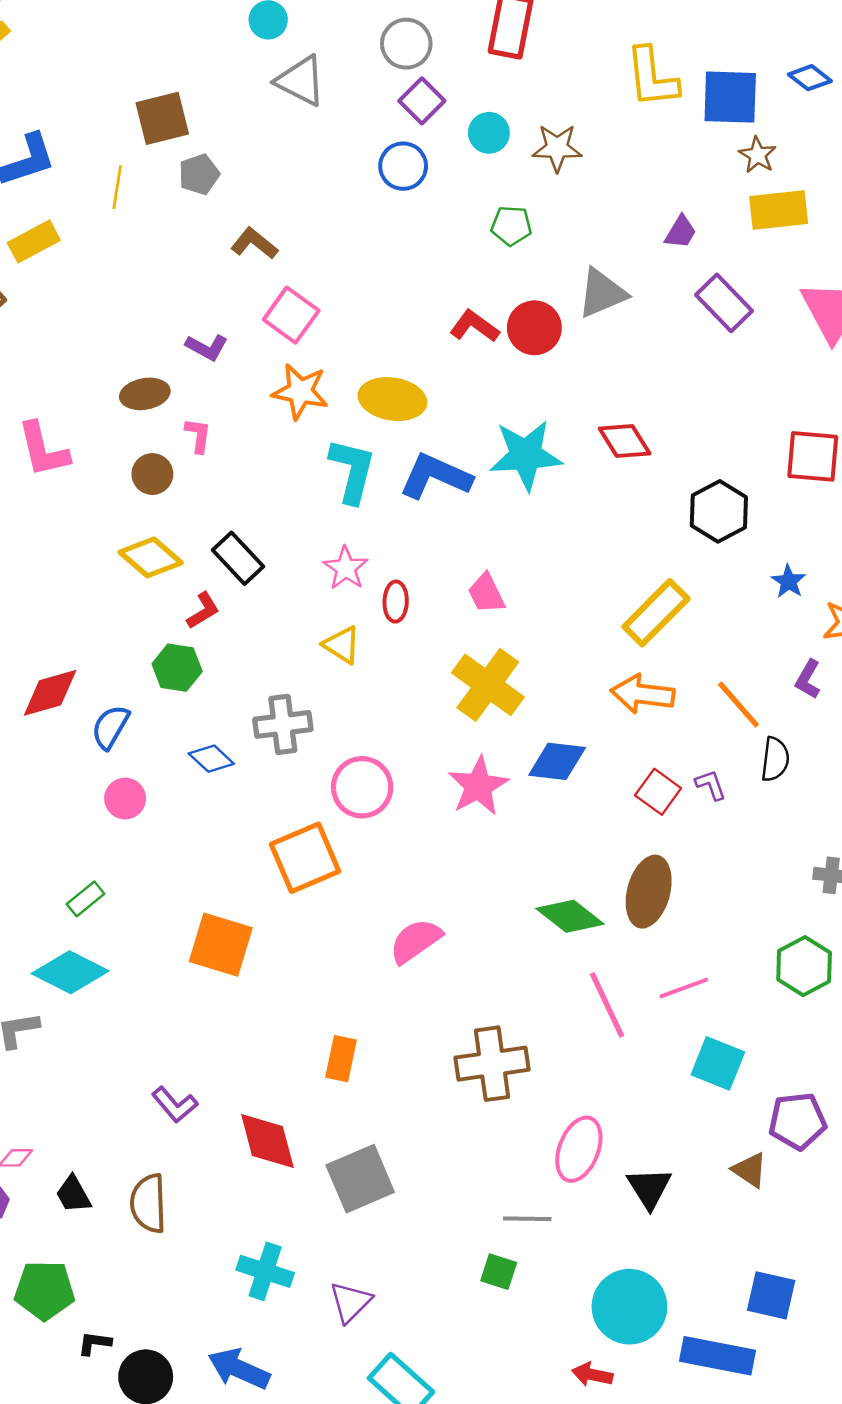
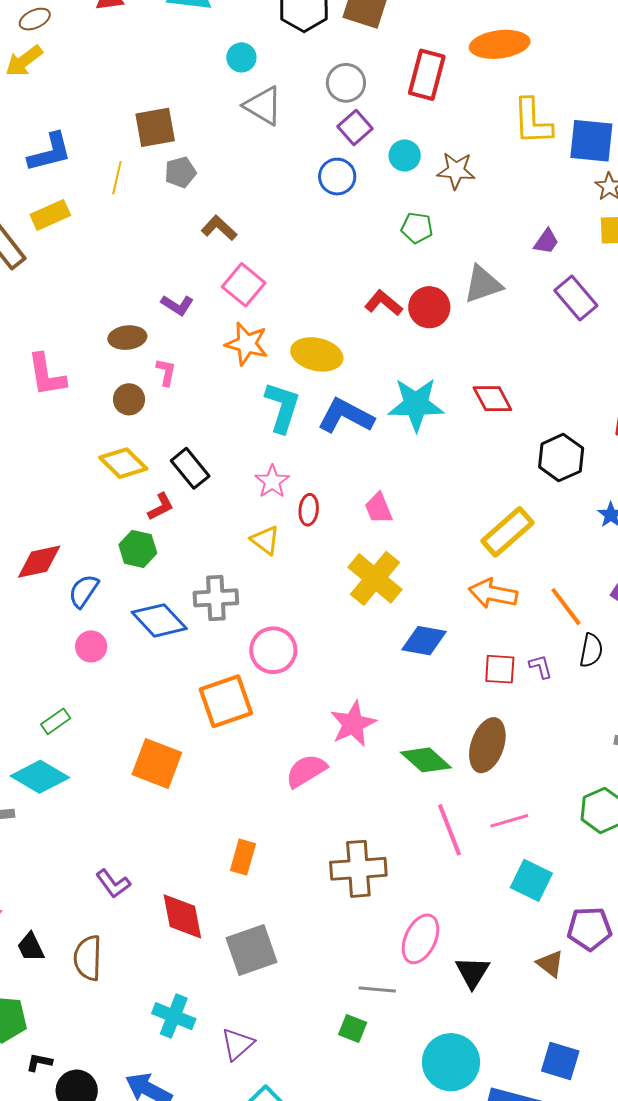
blue diamond: (211, 759) -> (159, 620), size x1.6
pink star: (478, 786) -> (353, 724), moved
red square: (658, 792) -> (500, 669), turned -36

